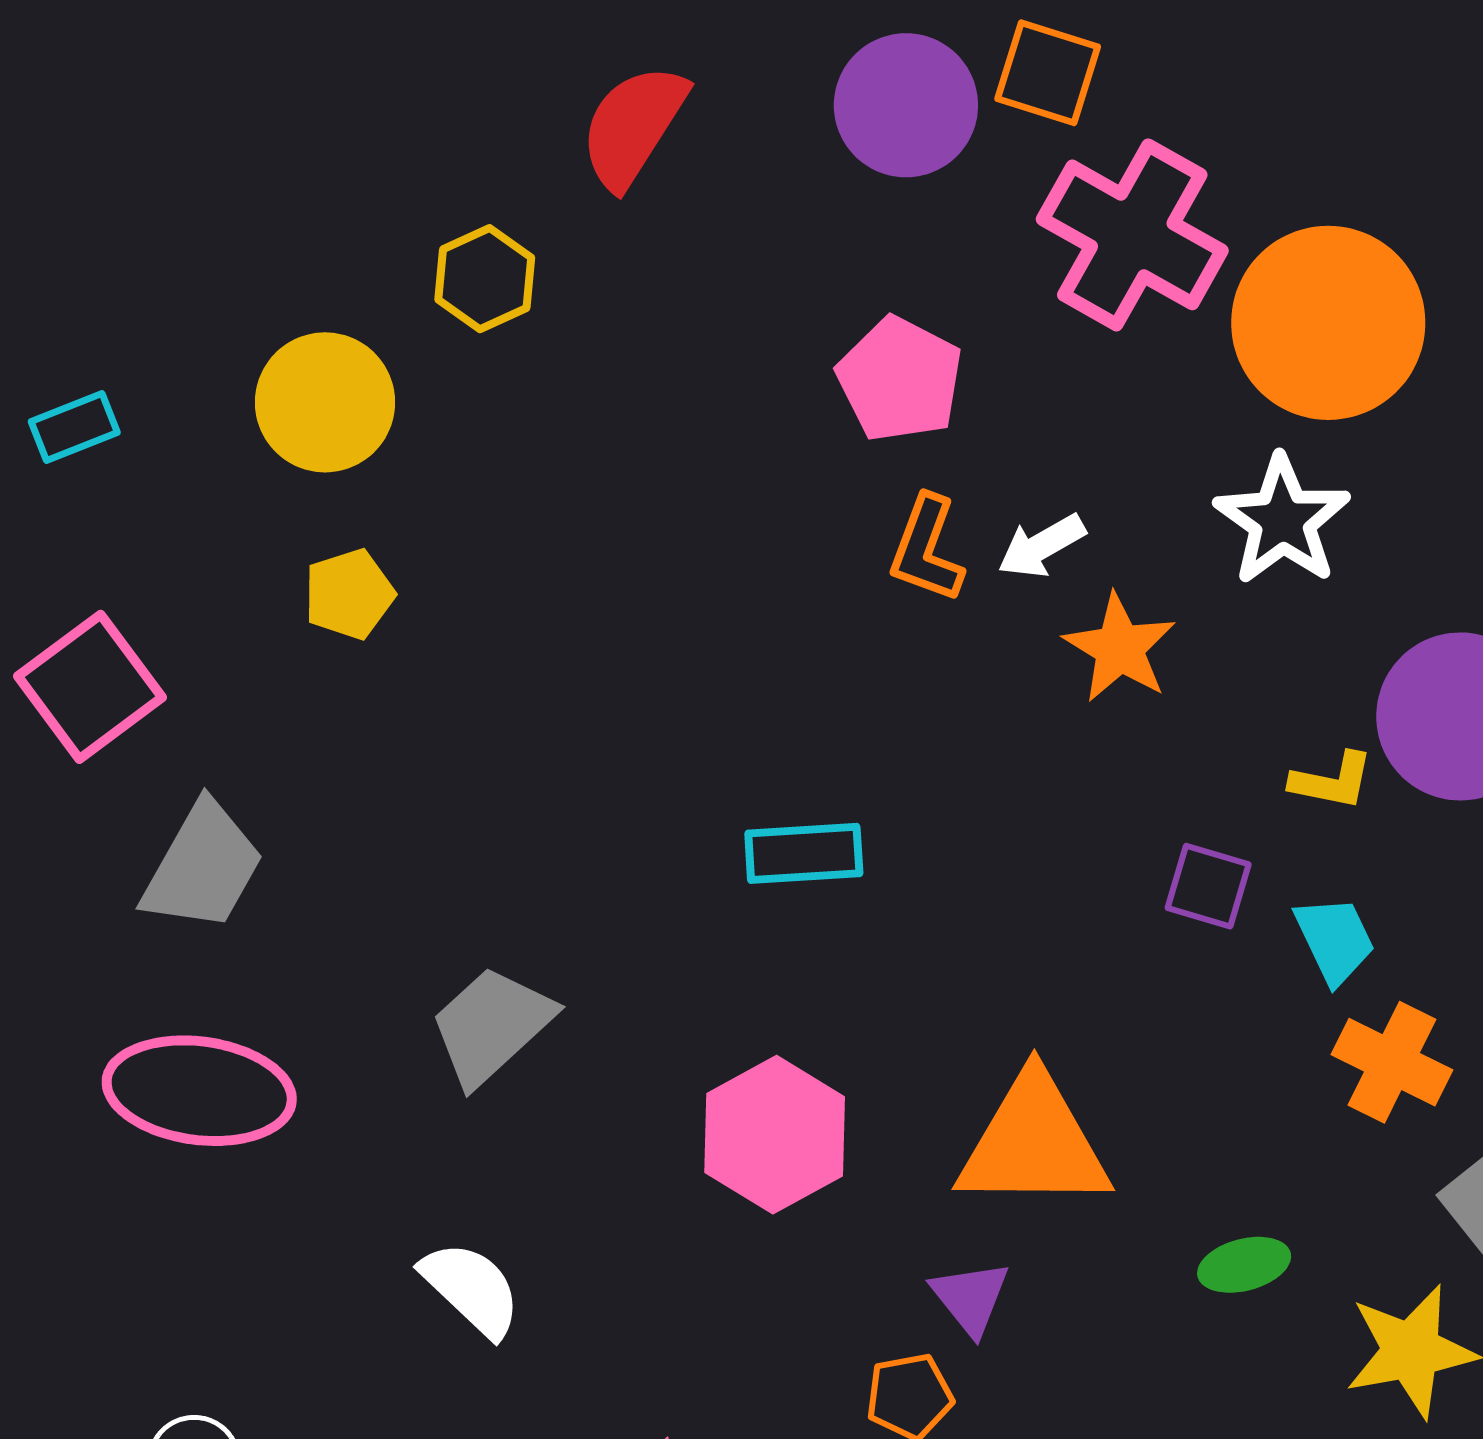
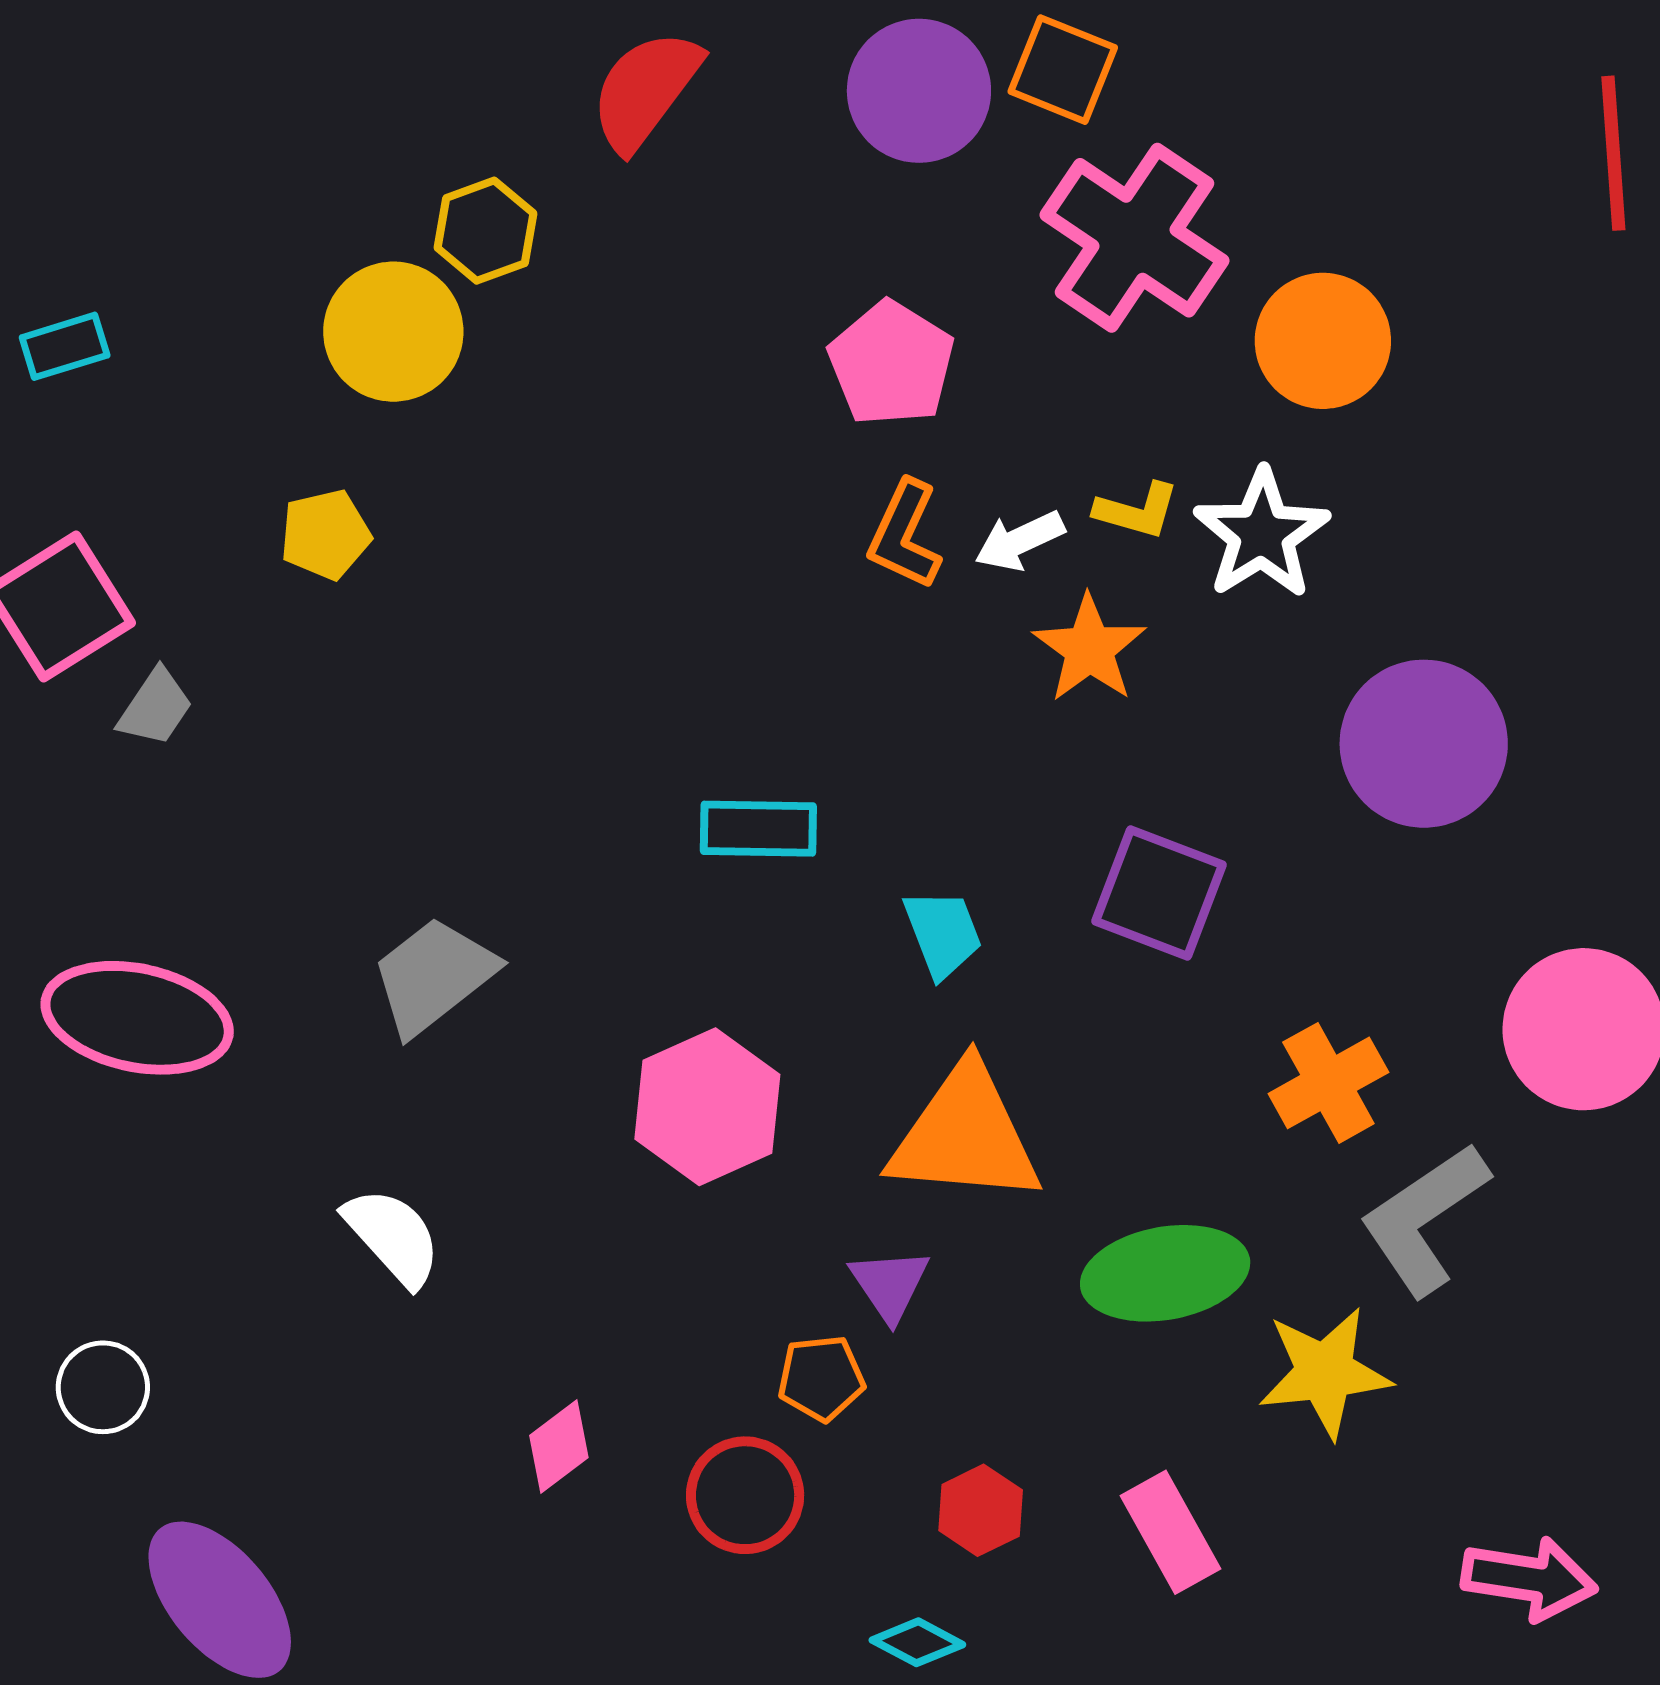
orange circle: (1328, 323) -> (1323, 341), size x0.7
yellow circle: (325, 402) -> (393, 332), moved
yellow L-shape: (1332, 781) -> (1137, 511), moved
gray trapezoid: (203, 867) -> (155, 707), moved, size x0.6
purple square: (1208, 886) -> (1159, 893), size x1.5
cyan trapezoid: (1335, 940) -> (943, 933), moved
orange cross: (1392, 1062) -> (1328, 1083), turned 30
green ellipse: (1244, 1265) -> (1165, 1273), size x1.8

